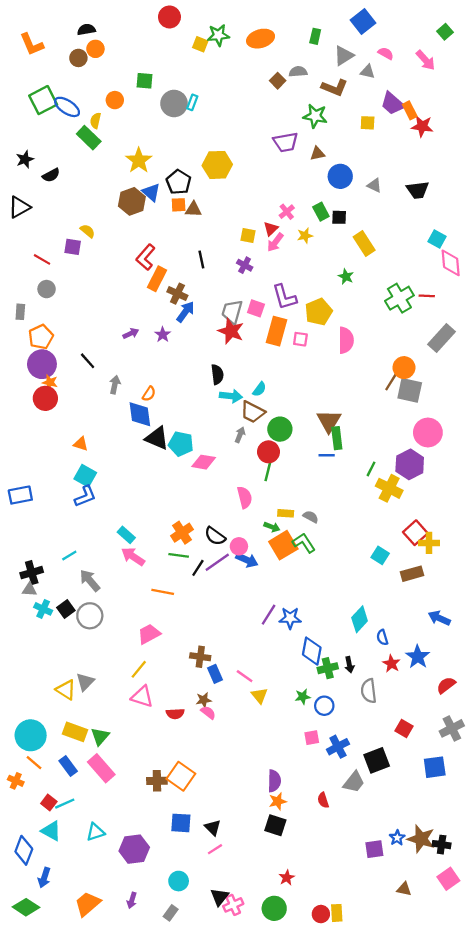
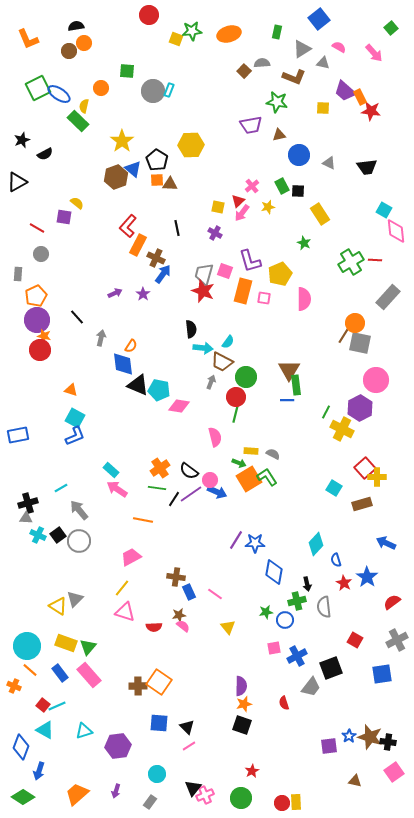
green cross: (328, 668) -> (297, 601), moved
yellow triangle: (259, 695) -> (228, 627), moved

